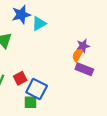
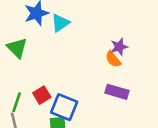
orange semicircle: (78, 55) -> (113, 59), turned -64
purple rectangle: (84, 69) -> (117, 92), moved

